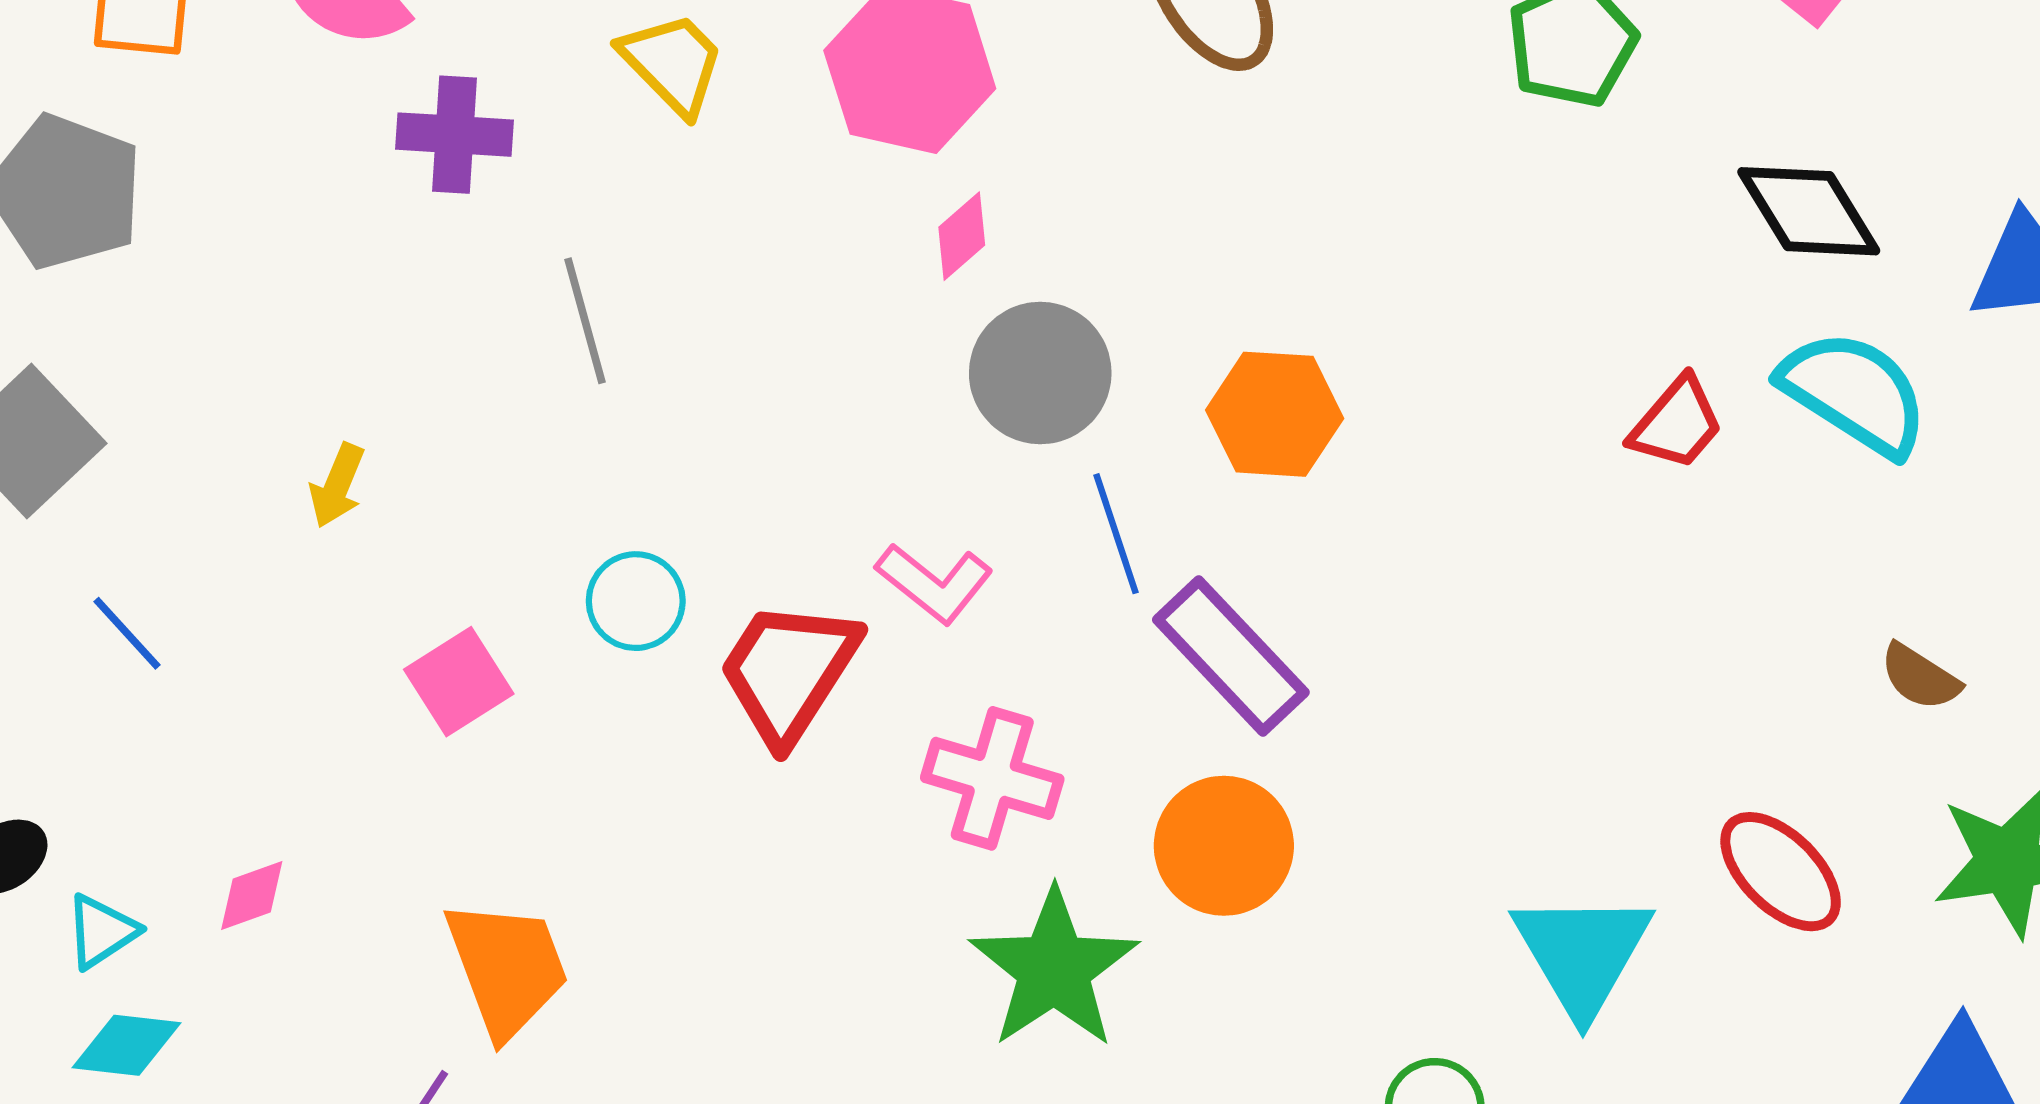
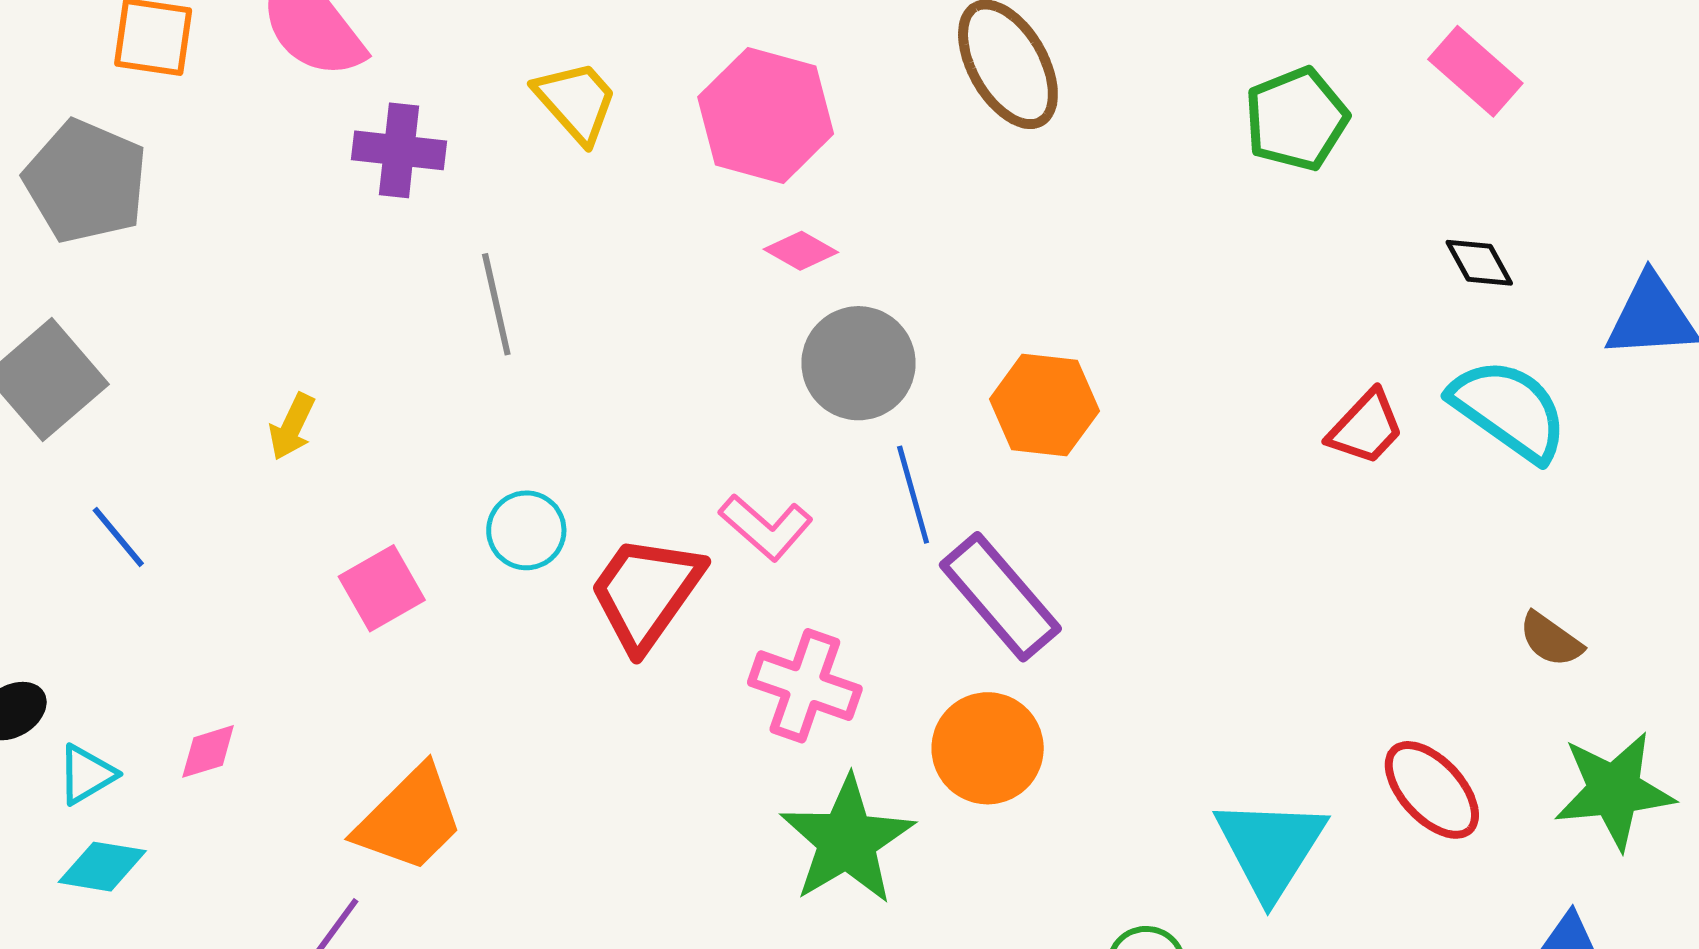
black diamond: (1809, 211) -> (1479, 263), size x0.6
pink diamond: (962, 236) -> (801, 251), turned 68
orange trapezoid: (507, 968) -> (410, 819), turned 63

